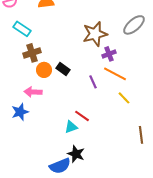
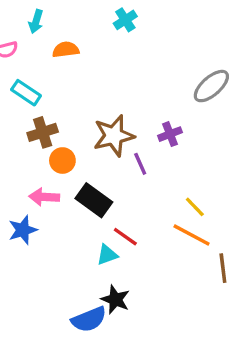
brown star: (95, 34) -> (114, 136), moved
black rectangle: (63, 69) -> (94, 200), moved, size x1.5
orange line: (115, 74) -> (192, 235), moved
purple line: (93, 82) -> (140, 164), moved

